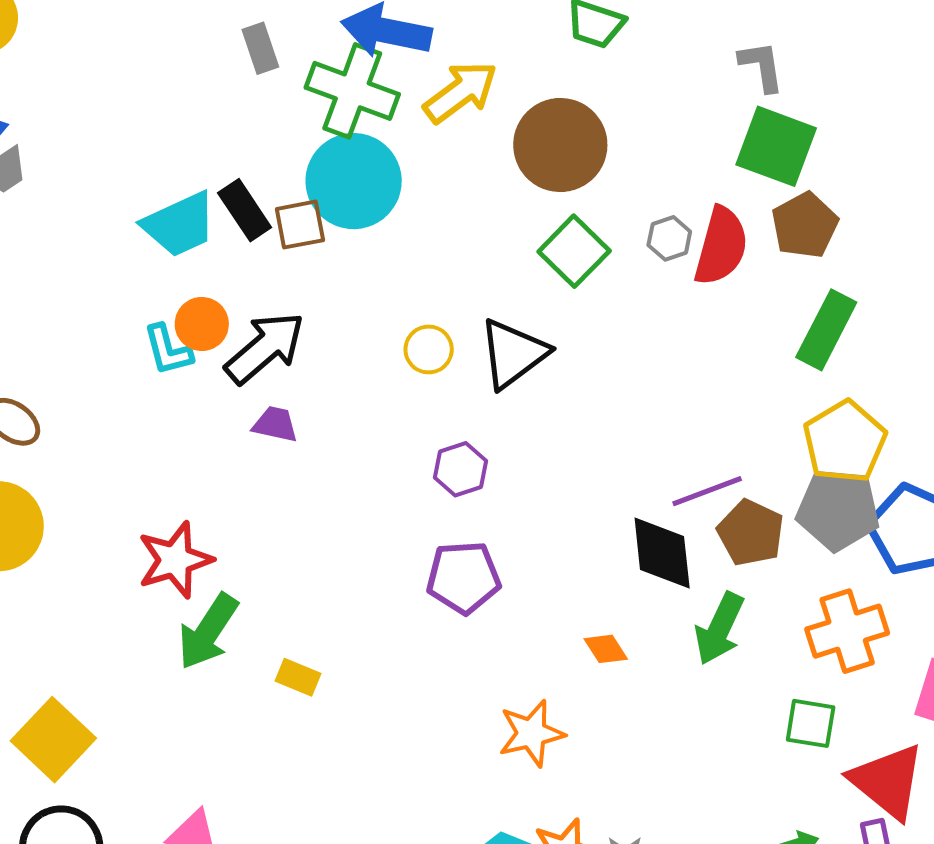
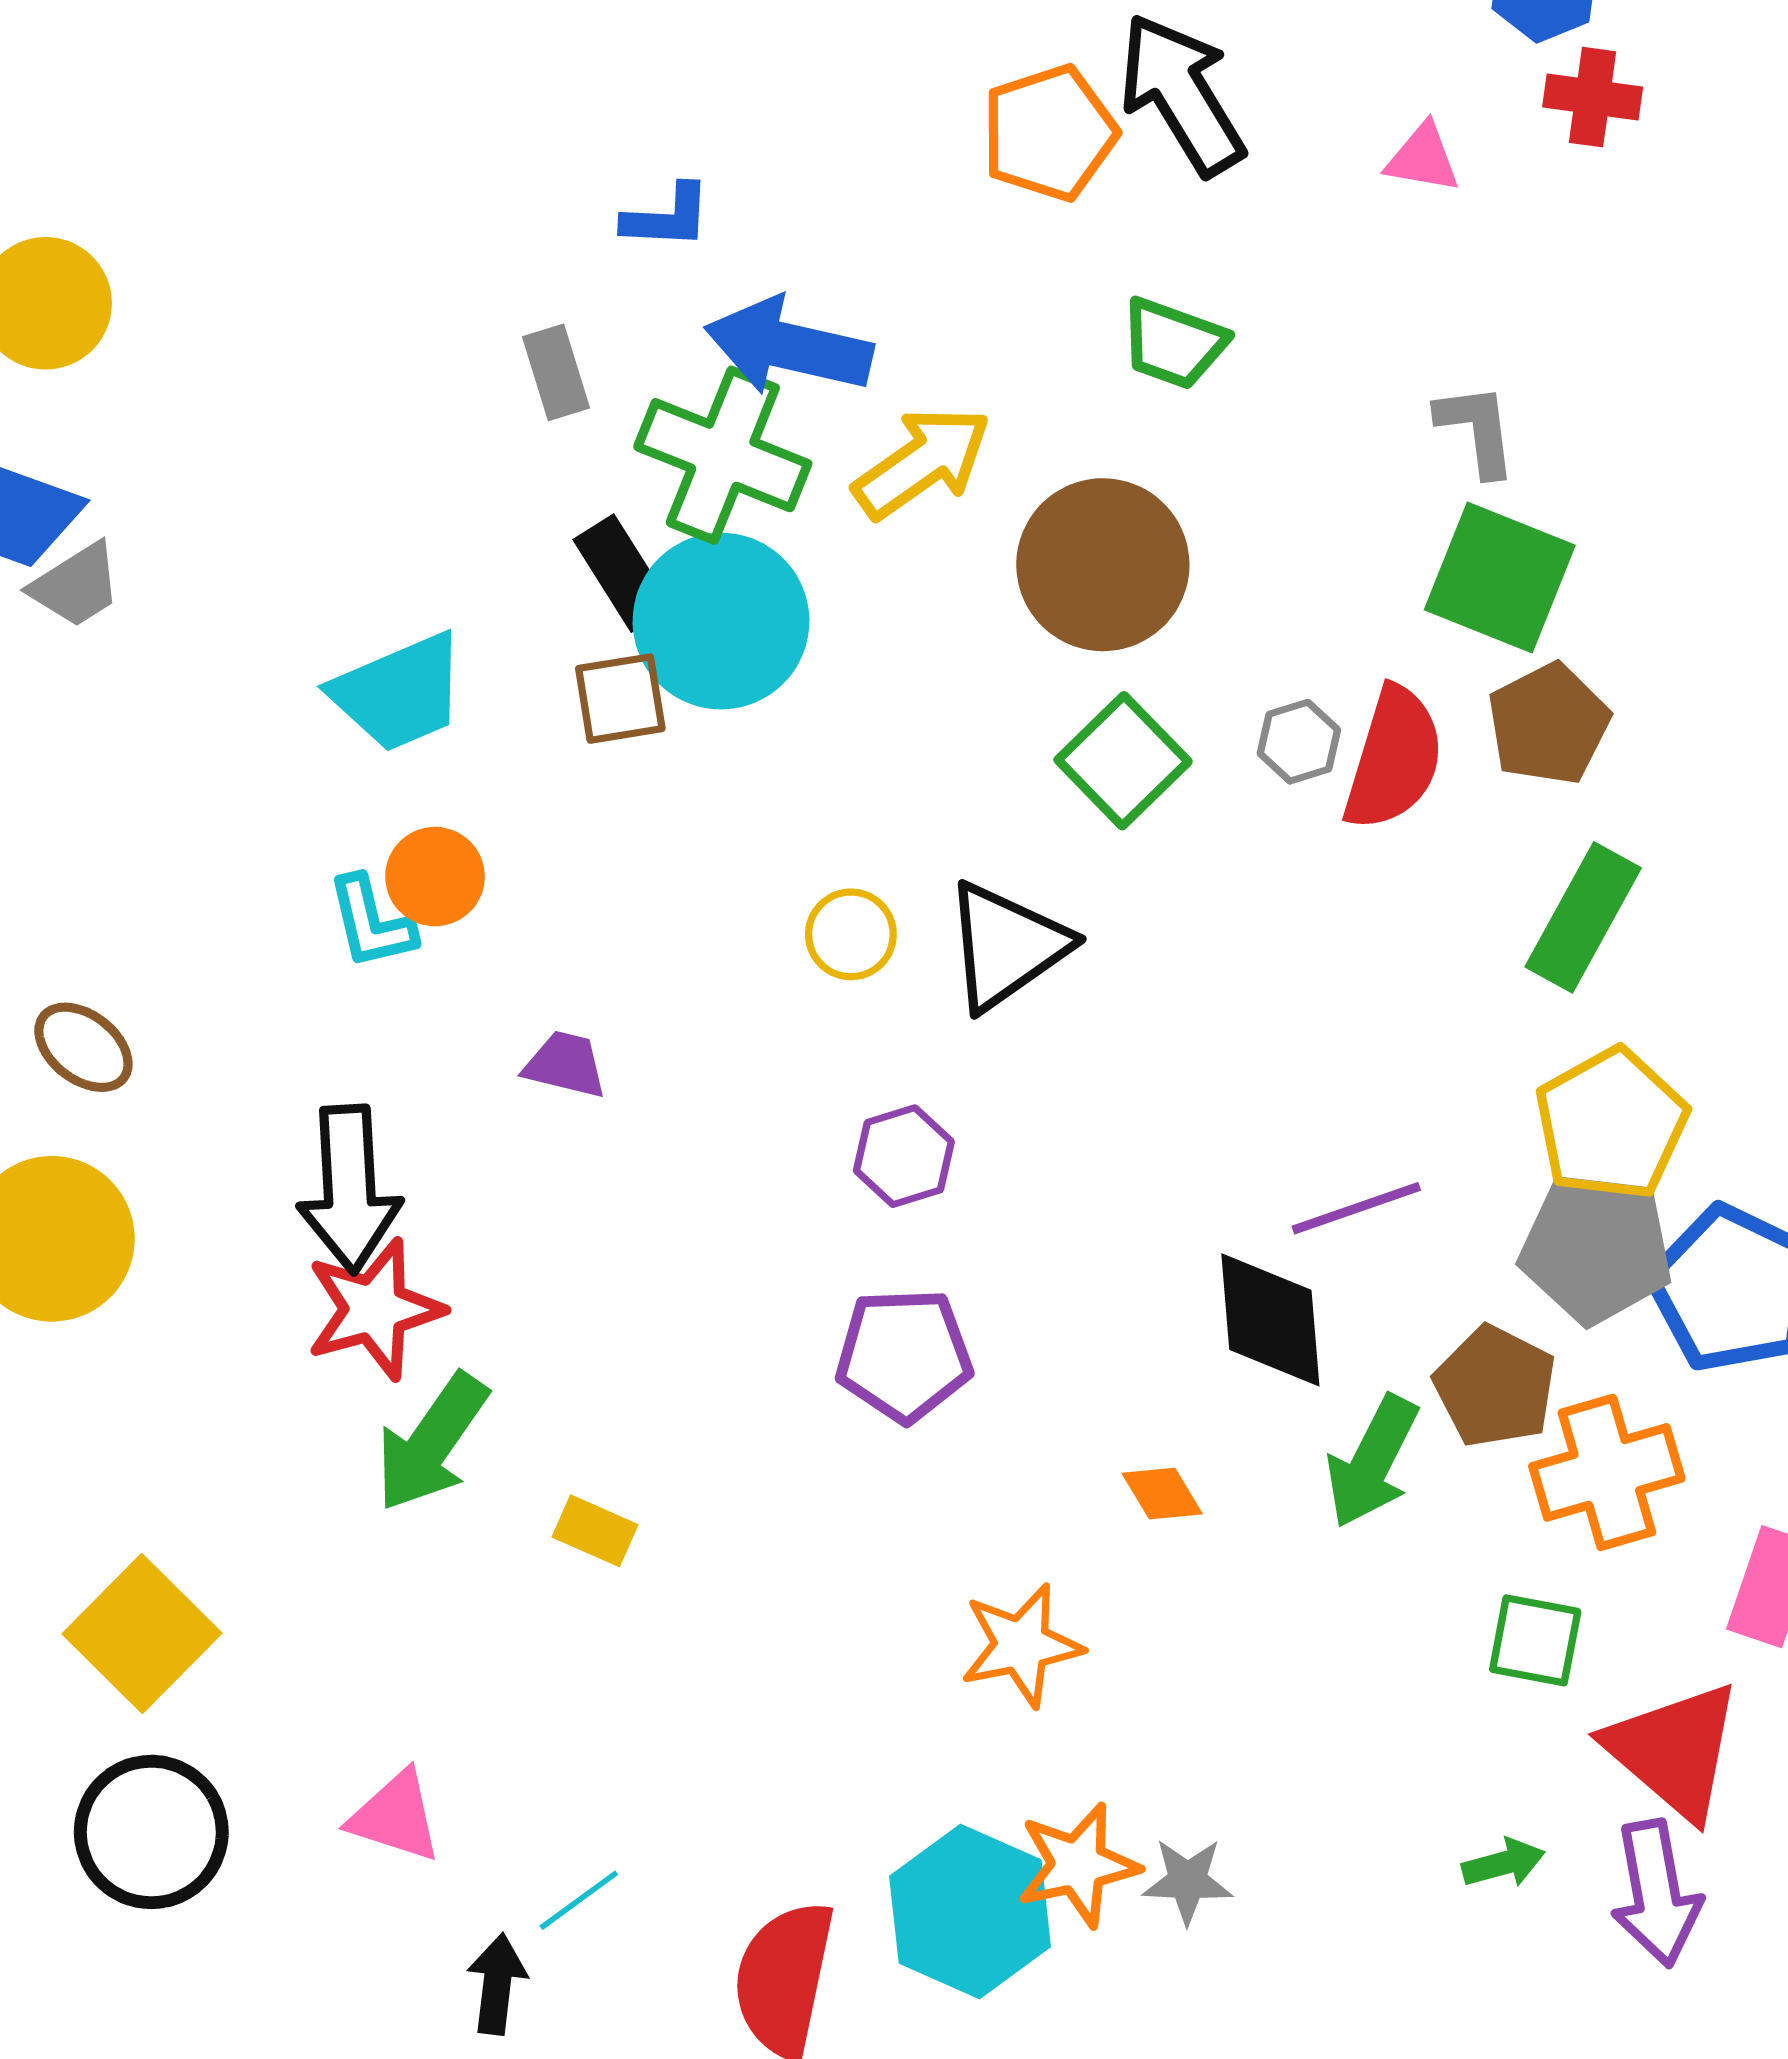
black rectangle: (245, 210) -> (623, 573), moved
black arrow: (265, 348) -> (349, 1189), moved, turned 126
brown pentagon: (751, 533) -> (1495, 1387), moved

